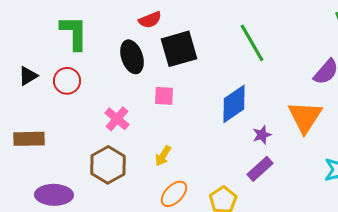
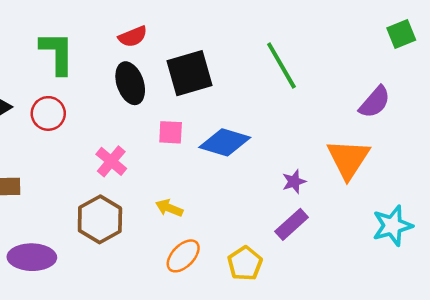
red semicircle: (150, 20) -> (133, 37), moved
blue diamond: (234, 104) -> (225, 142), moved, turned 51
yellow arrow: (163, 156) -> (169, 208), turned 80

